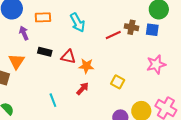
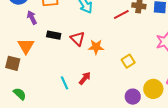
red triangle: (68, 57) -> (78, 39), turned 35
yellow square: (118, 82) -> (128, 61), turned 32
red arrow: (83, 89) -> (85, 78), moved

